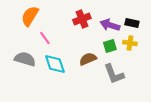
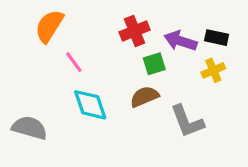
yellow cross: (130, 43) -> (213, 70), turned -32
green square: (110, 46) -> (154, 64), moved
gray semicircle: (25, 59) -> (30, 128), moved

